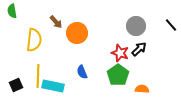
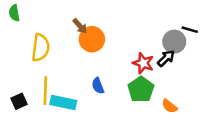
brown arrow: (56, 22) -> (80, 26), moved
black line: (171, 25) -> (190, 30), moved, turned -32
gray circle: (136, 26) -> (174, 42), moved
orange semicircle: (142, 89) -> (169, 106), turned -144

